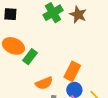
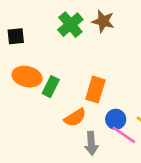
orange rectangle: (72, 71) -> (95, 90), moved

